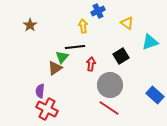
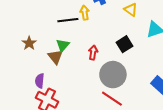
brown star: (30, 25) -> (29, 43), moved
black line: (75, 47) -> (68, 20), moved
brown triangle: (55, 68) -> (55, 57), turned -35

